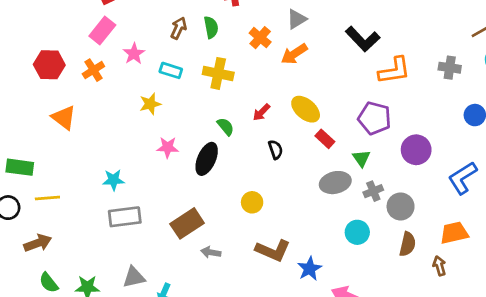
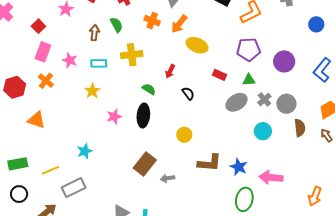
yellow ellipse: (306, 109) -> (197, 45), moved
green triangle: (361, 158) -> (249, 80), turned -40
yellow line: (47, 198) -> (50, 170), moved
gray rectangle: (125, 217) -> (74, 188), moved

